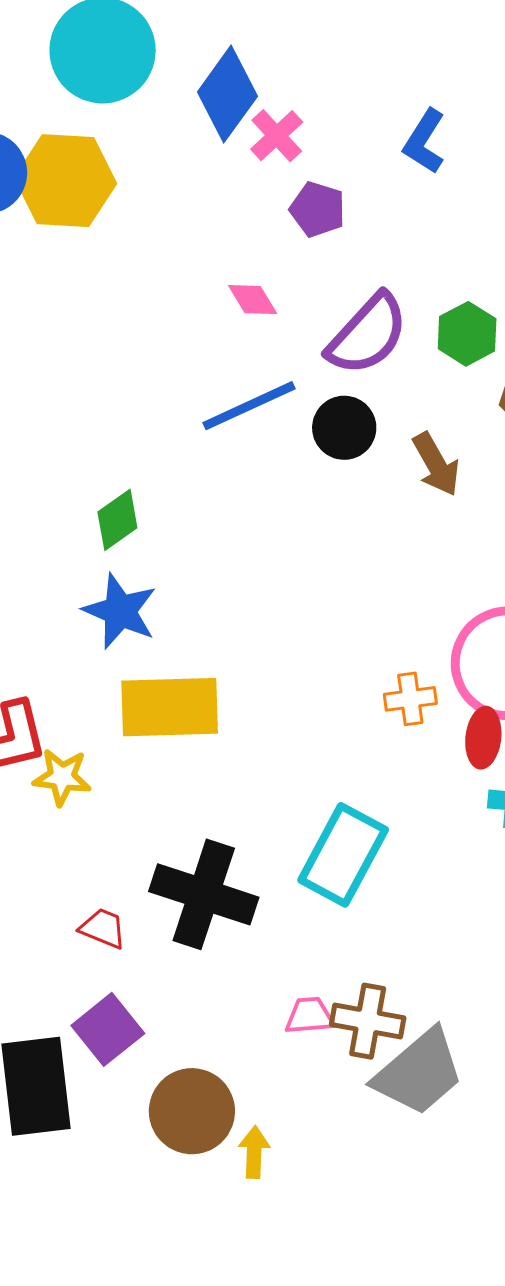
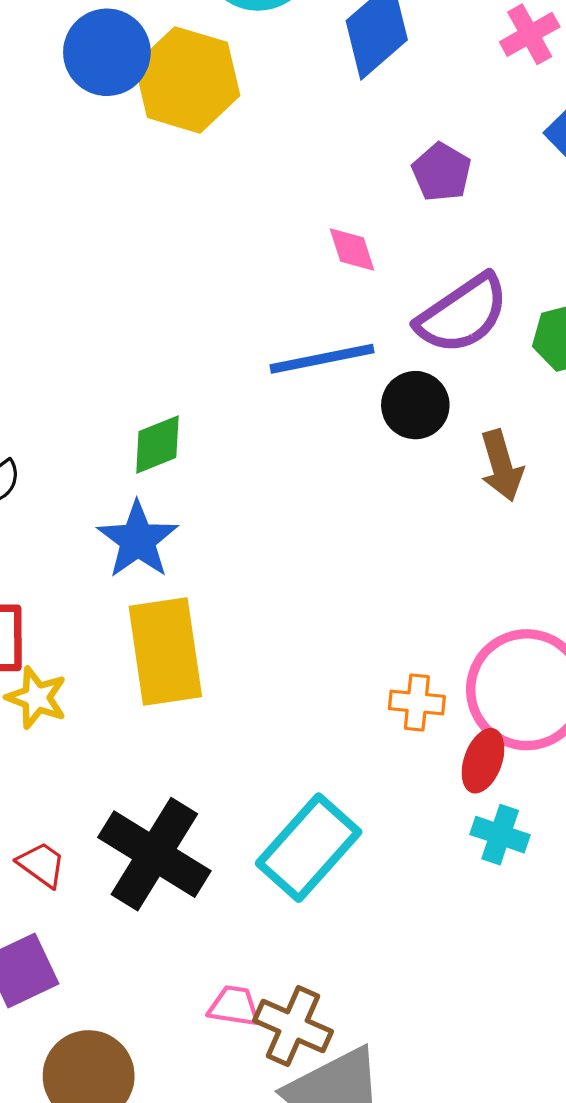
pink cross: (277, 136) -> (530, 34), moved
yellow rectangle: (170, 707) -> (165, 652), turned 70

